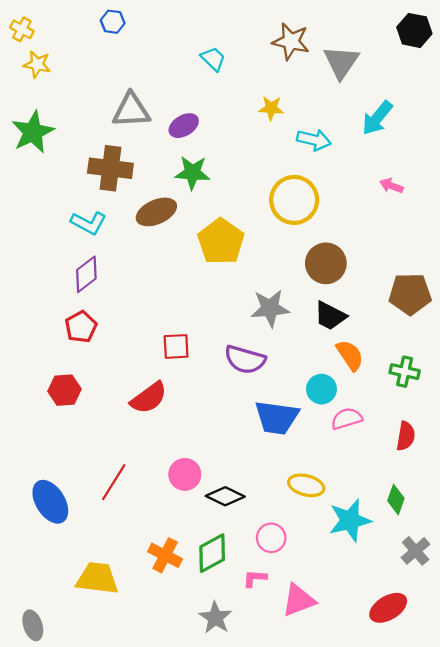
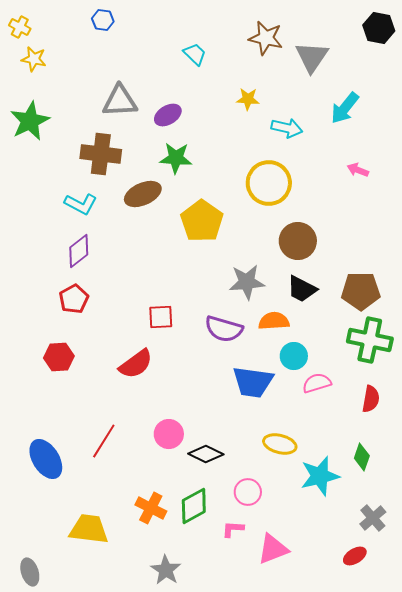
brown pentagon: (410, 294) -> (361, 291), moved
orange semicircle: (350, 355) -> (274, 321), moved, turned -60
green cross: (405, 372) -> (370, 340), size x1.6
gray cross: (416, 551) -> (373, 518), moved
red ellipse: (388, 608) -> (355, 556), size x0.7
gray star: (215, 618) -> (166, 570), moved

